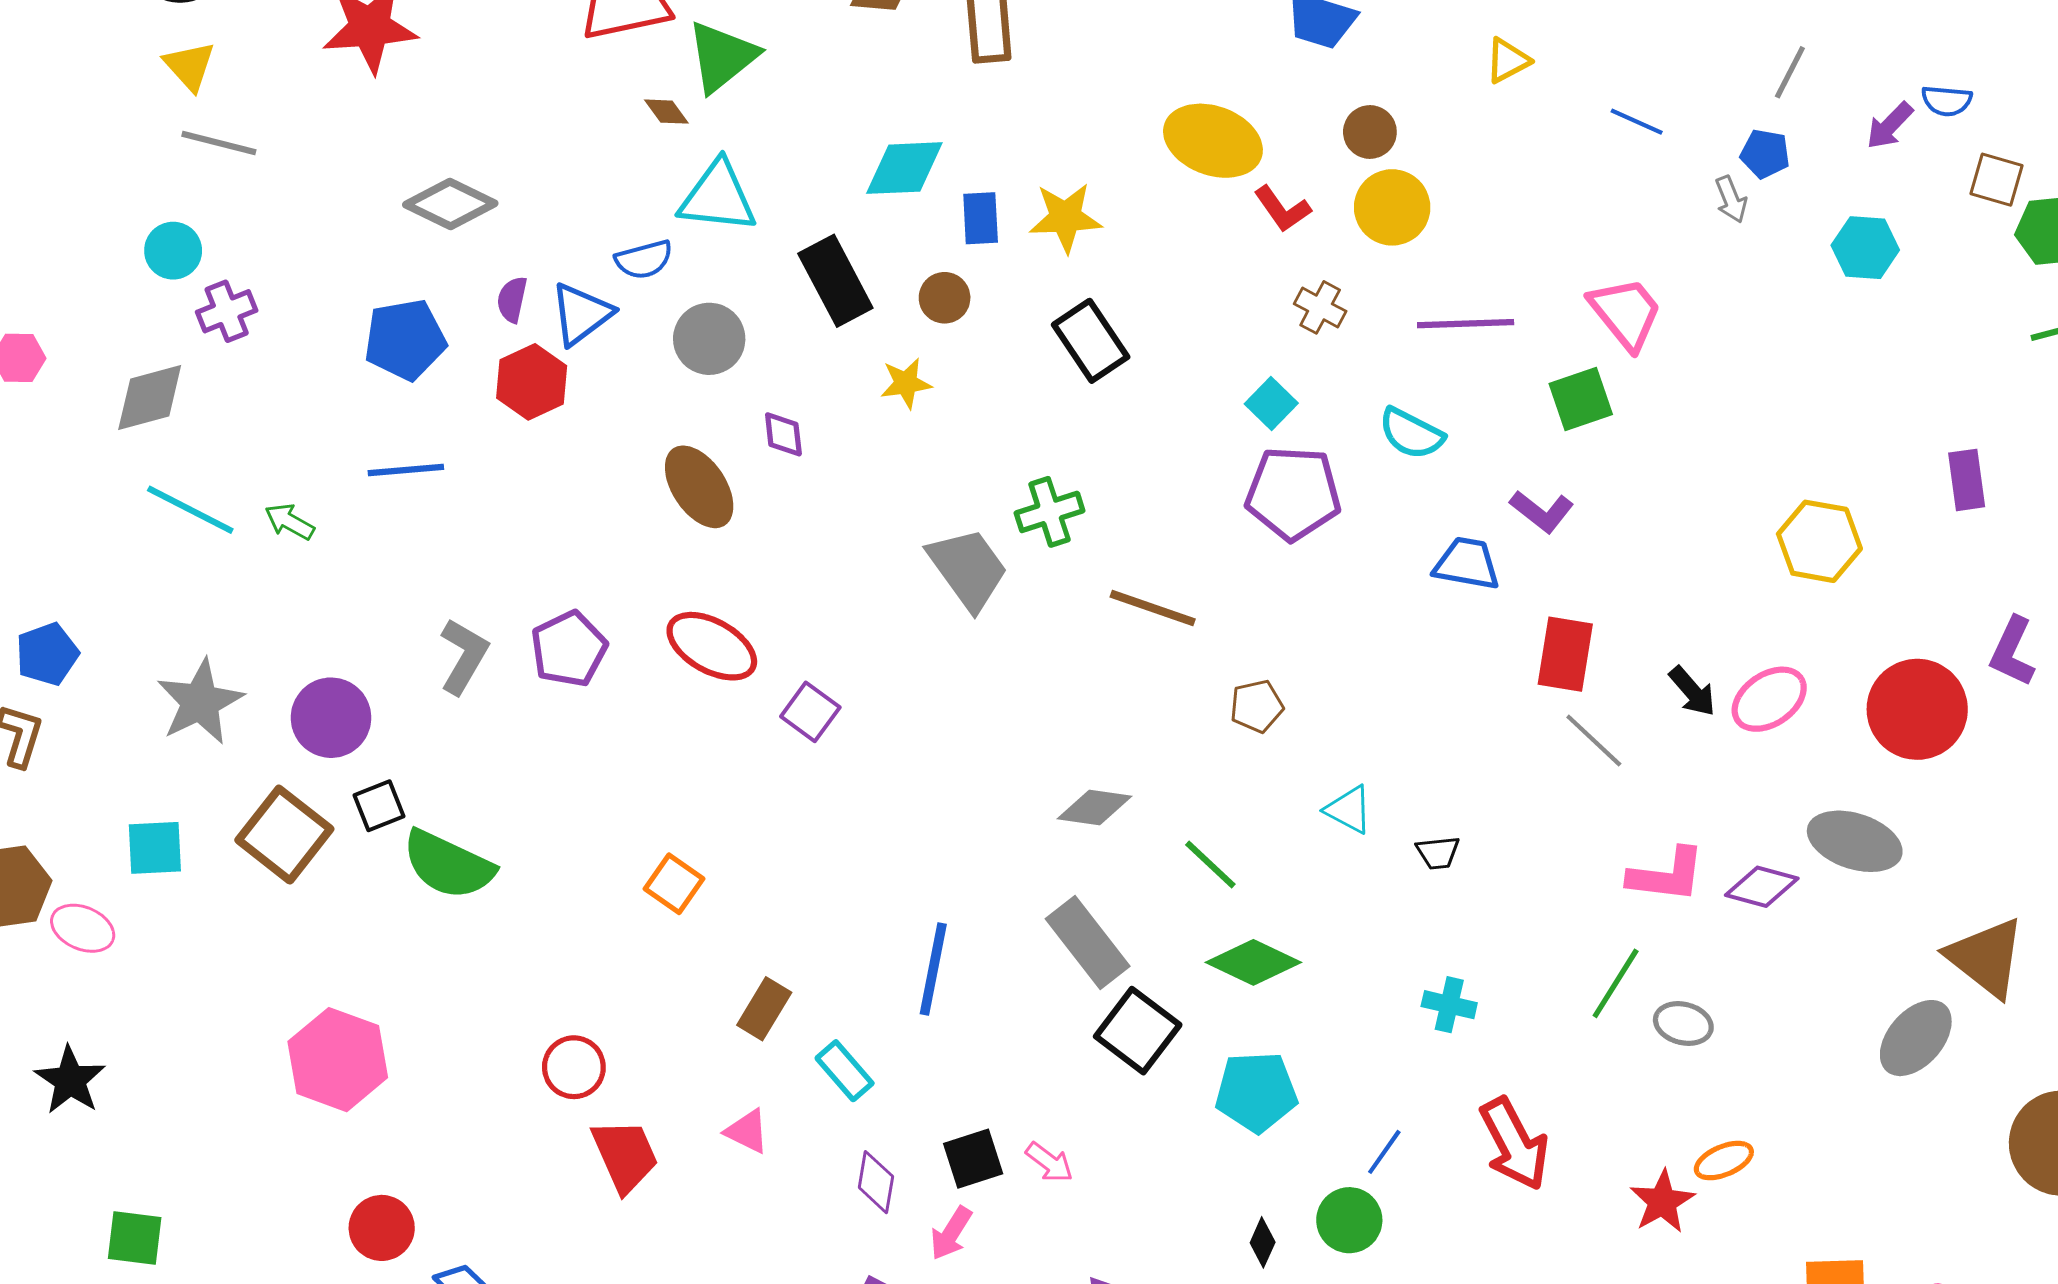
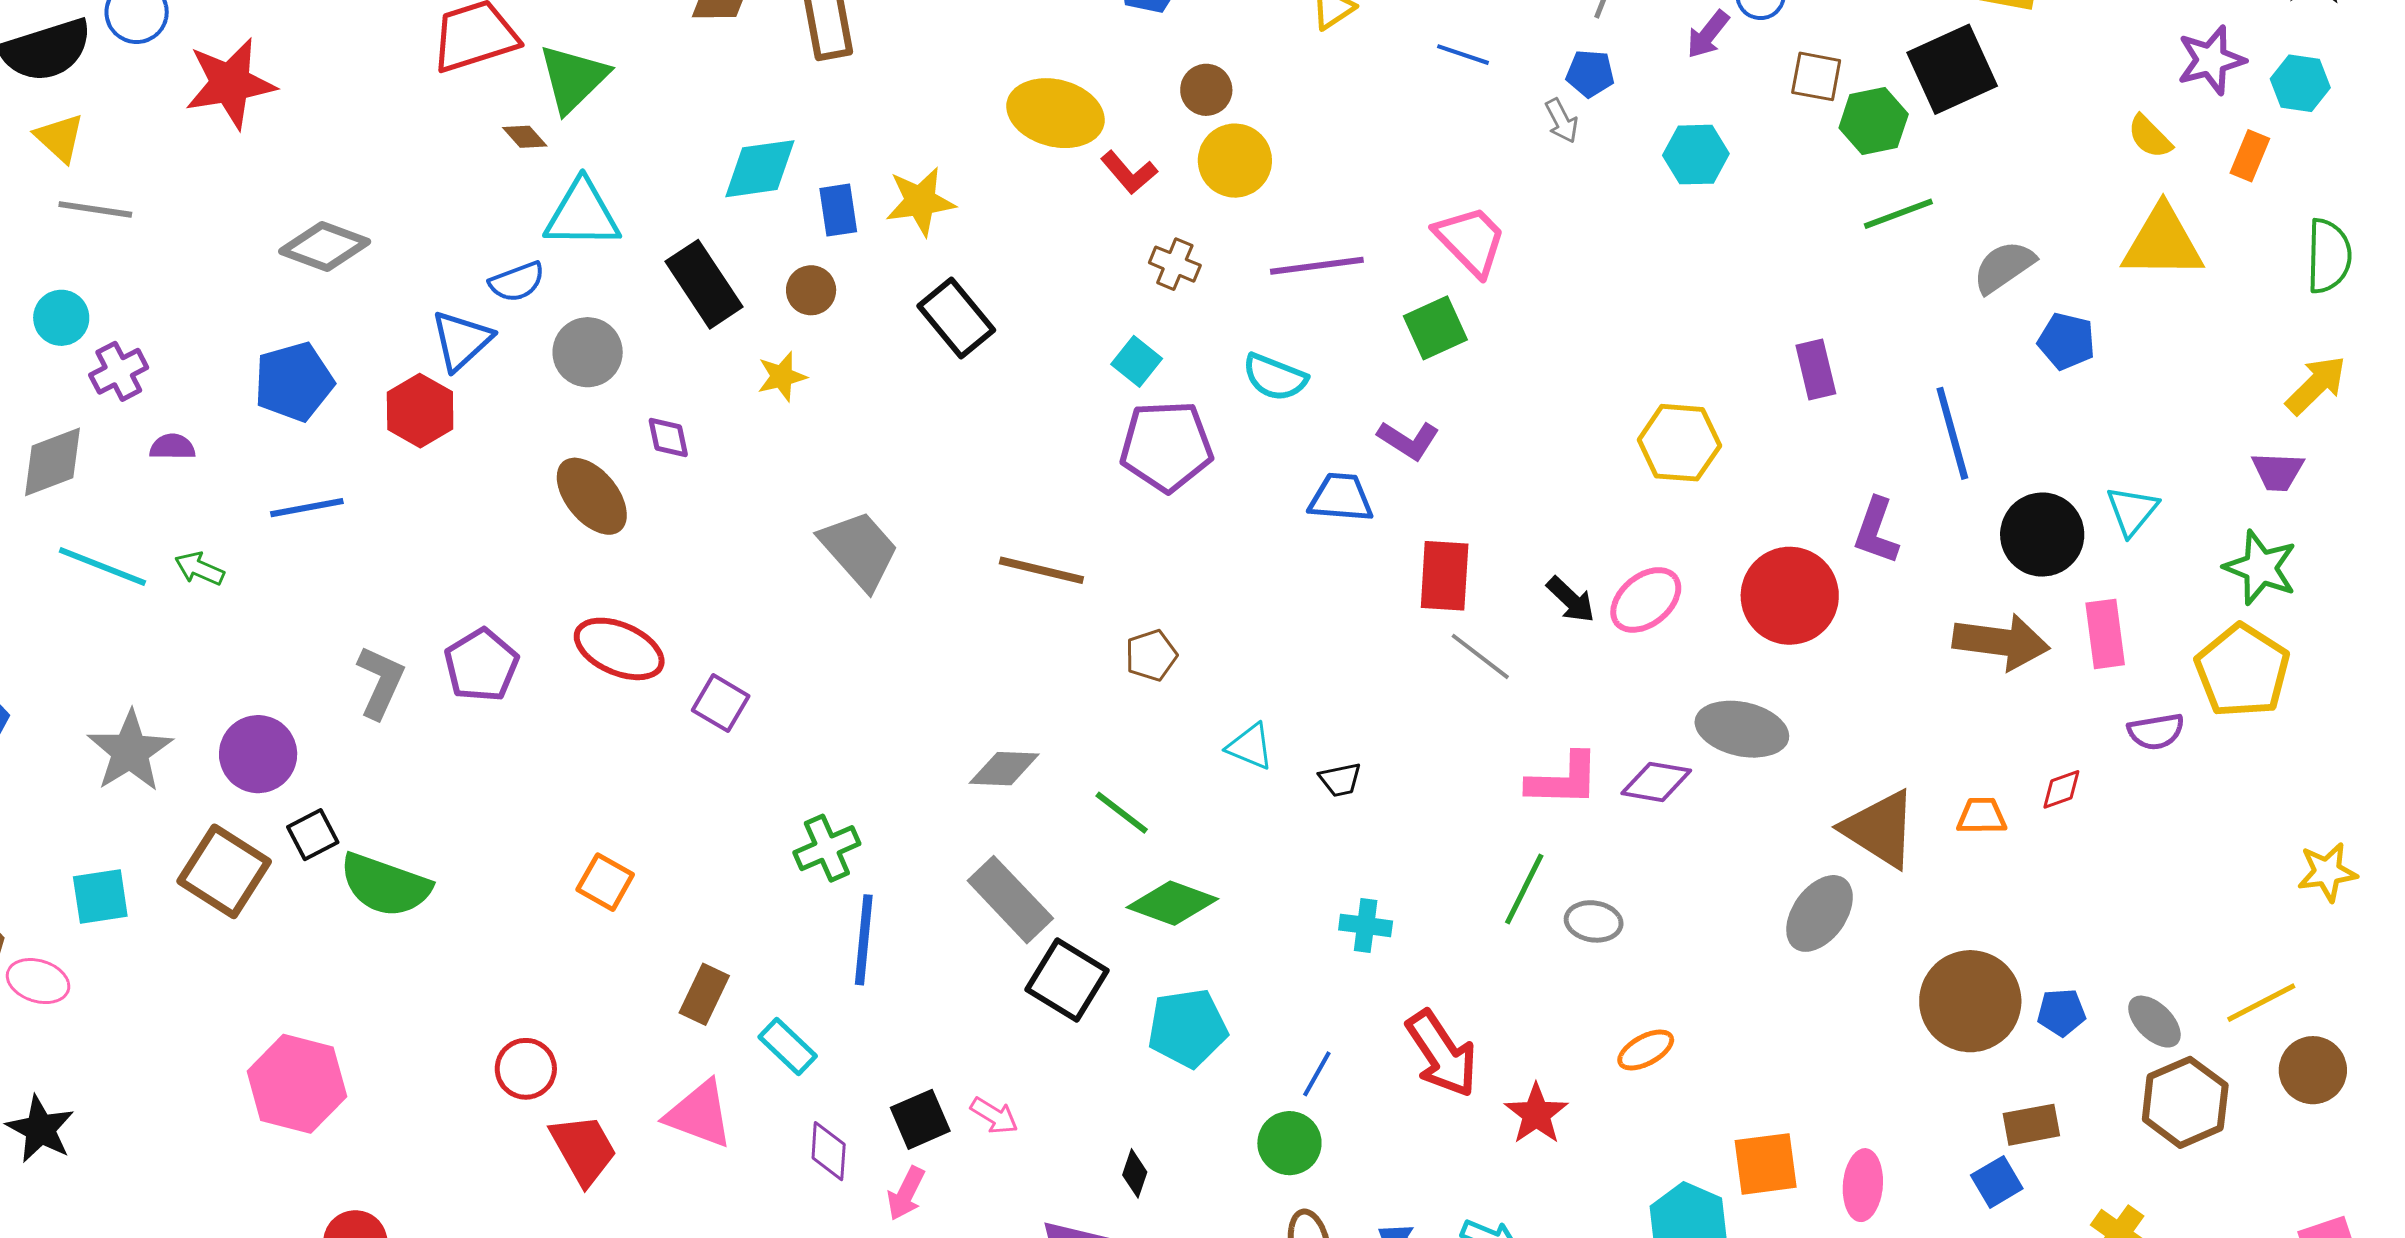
purple semicircle: (512, 299) -> (172, 447), moved, turned 84
green cross: (1050, 512) -> (827, 848), moved
pink triangle: (747, 1131) -> (699, 1114), size x1.6
red star: (1662, 1202) -> (1536, 1114), moved
black diamond: (1263, 1242) -> (1135, 1173), moved

